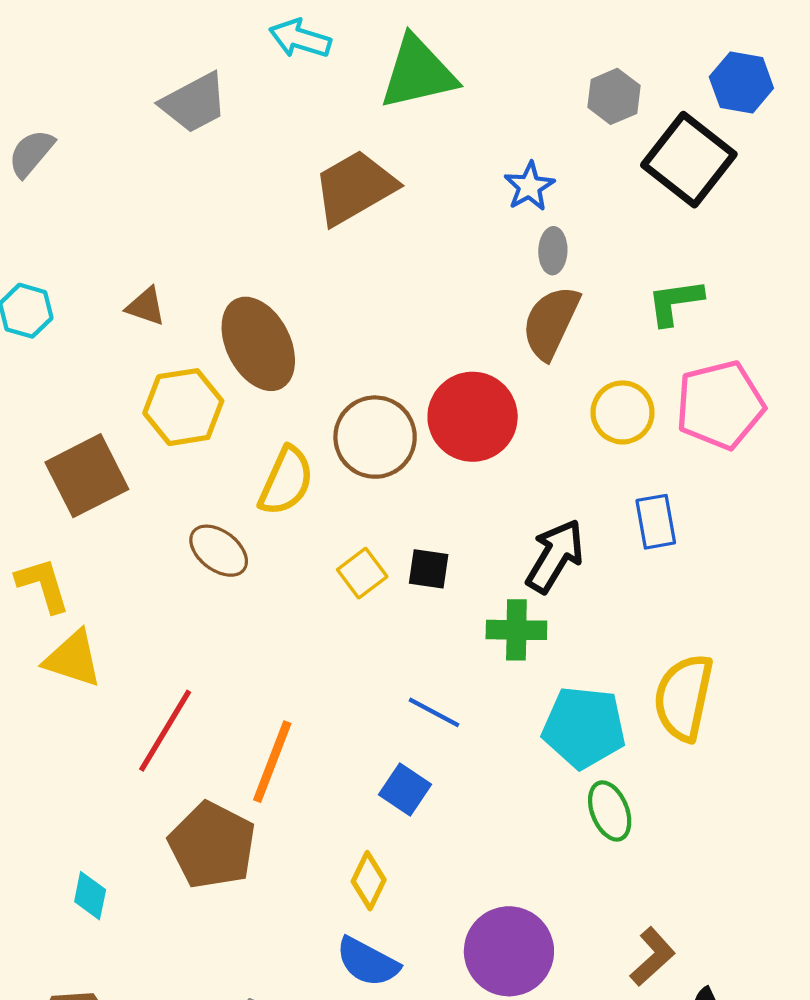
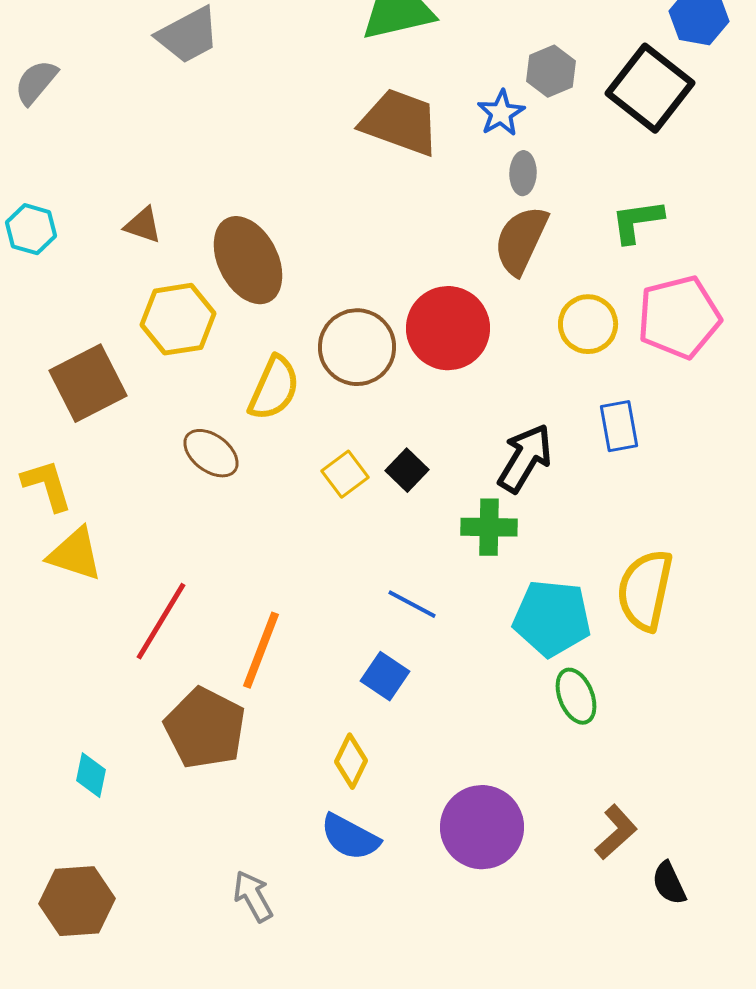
gray hexagon: (614, 96) -> (551, 71), moved
brown trapezoid: (355, 187) -> (400, 122), moved, turned 50
black square: (429, 569) -> (407, 470), turned 36

